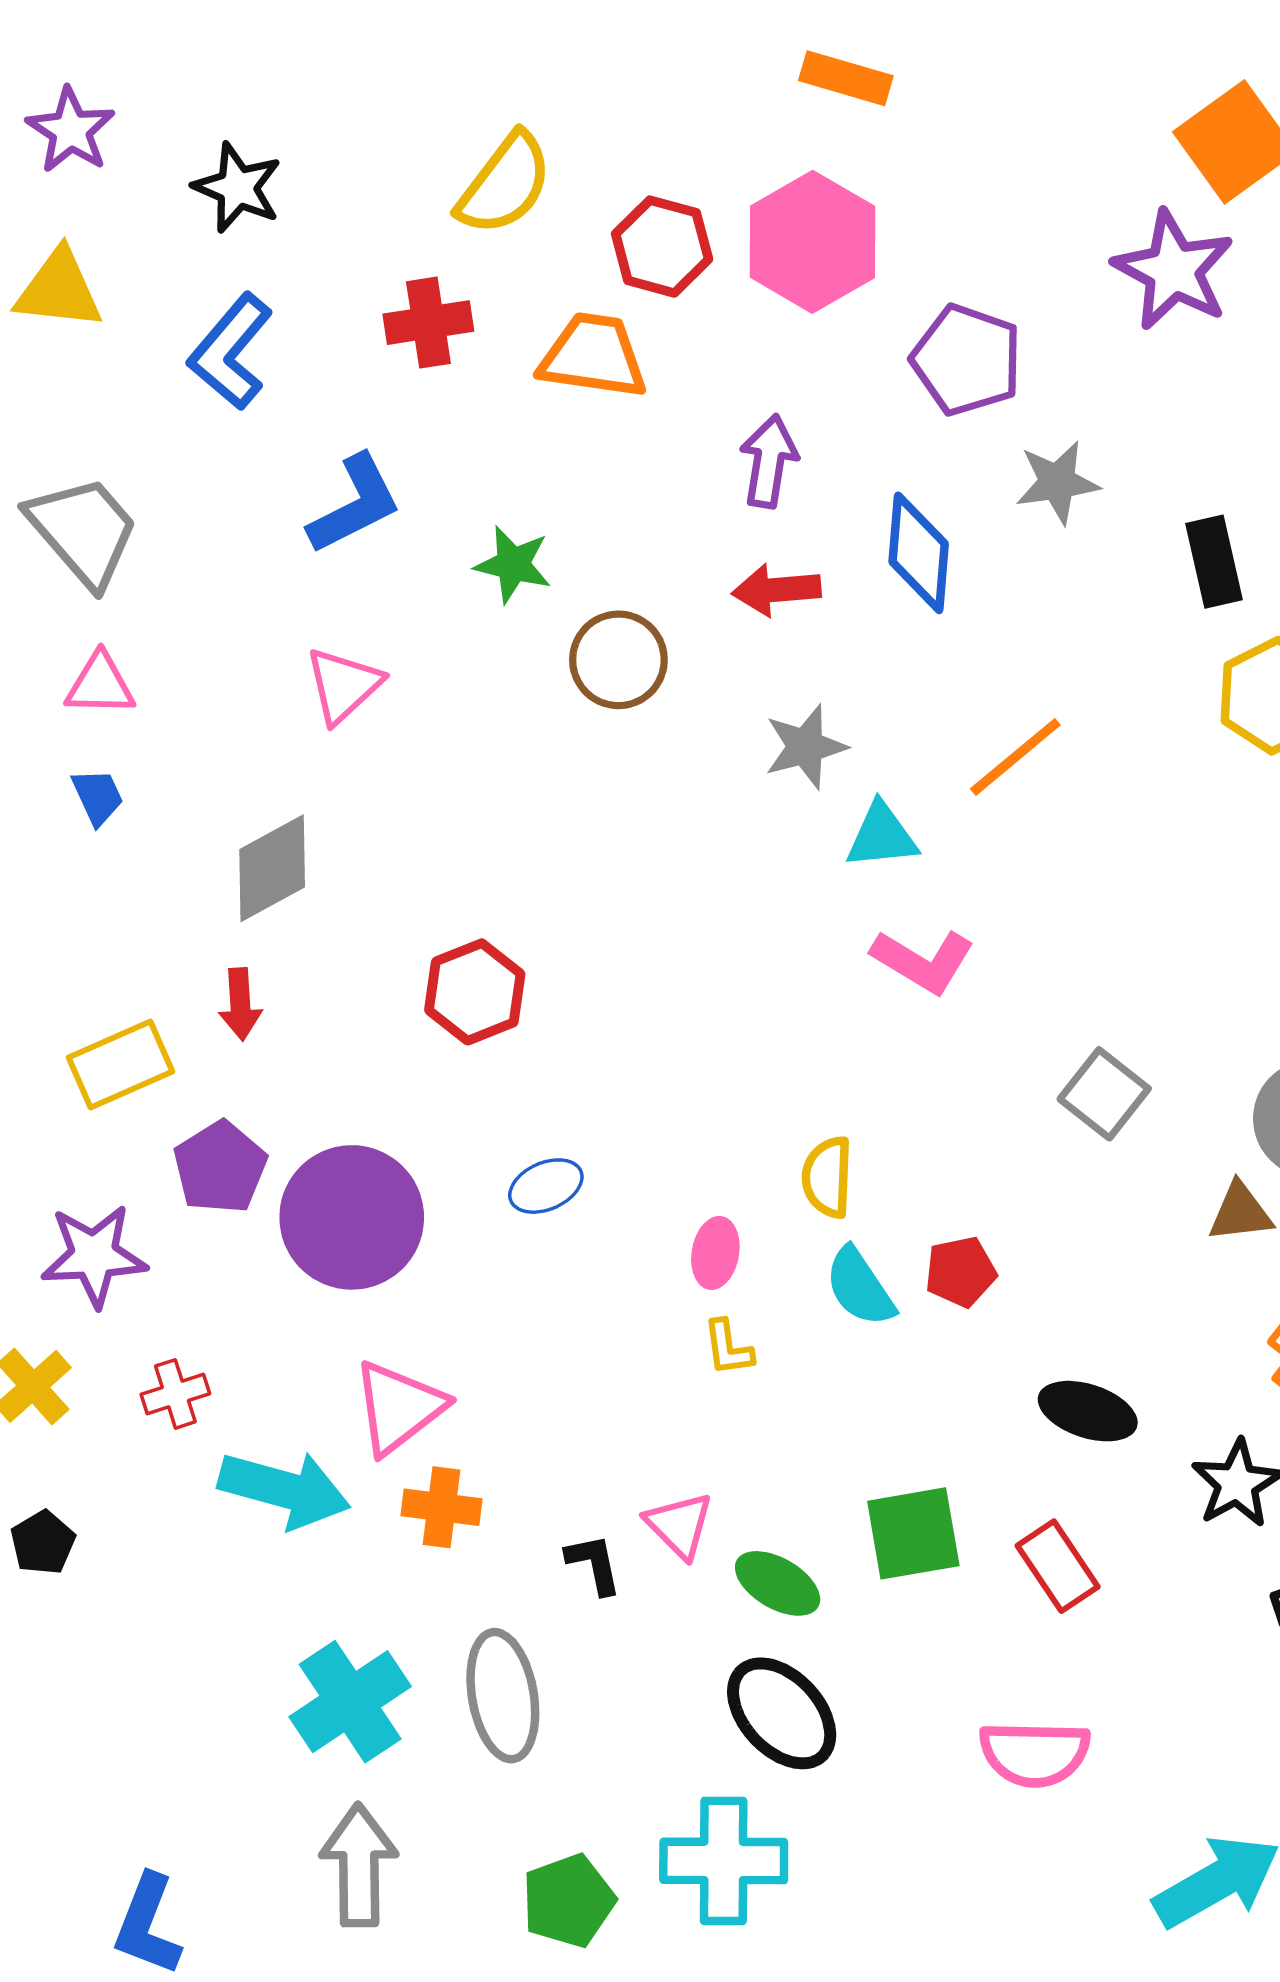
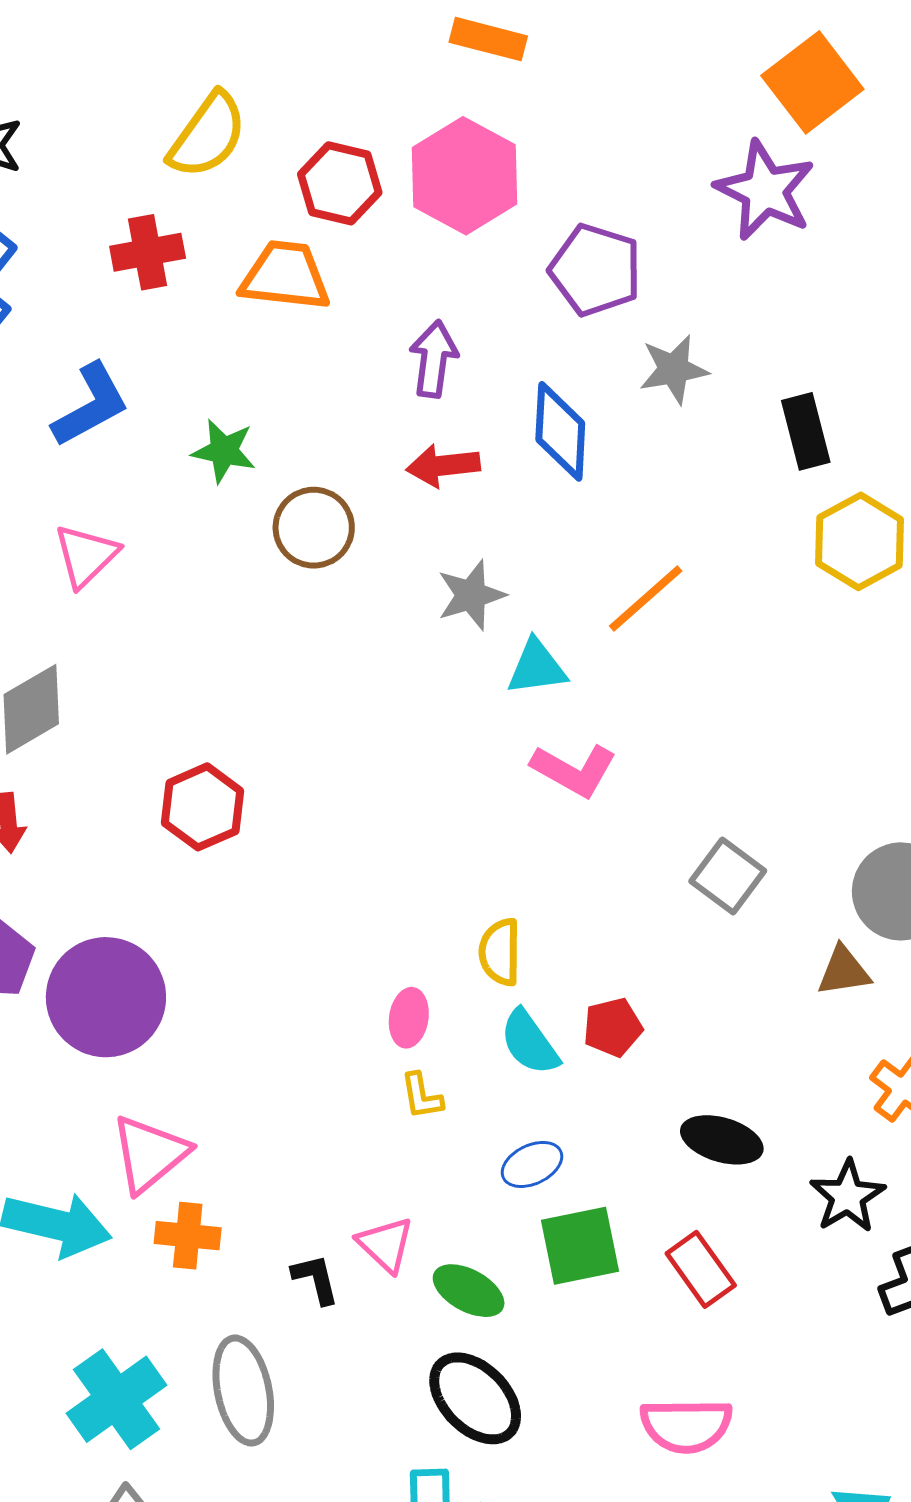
blue ellipse: (546, 1186) -> (532, 1164), moved

